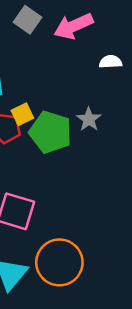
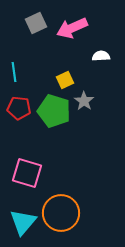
gray square: (27, 20) -> (36, 23), turned 30
yellow square: (22, 114) -> (65, 80), moved

